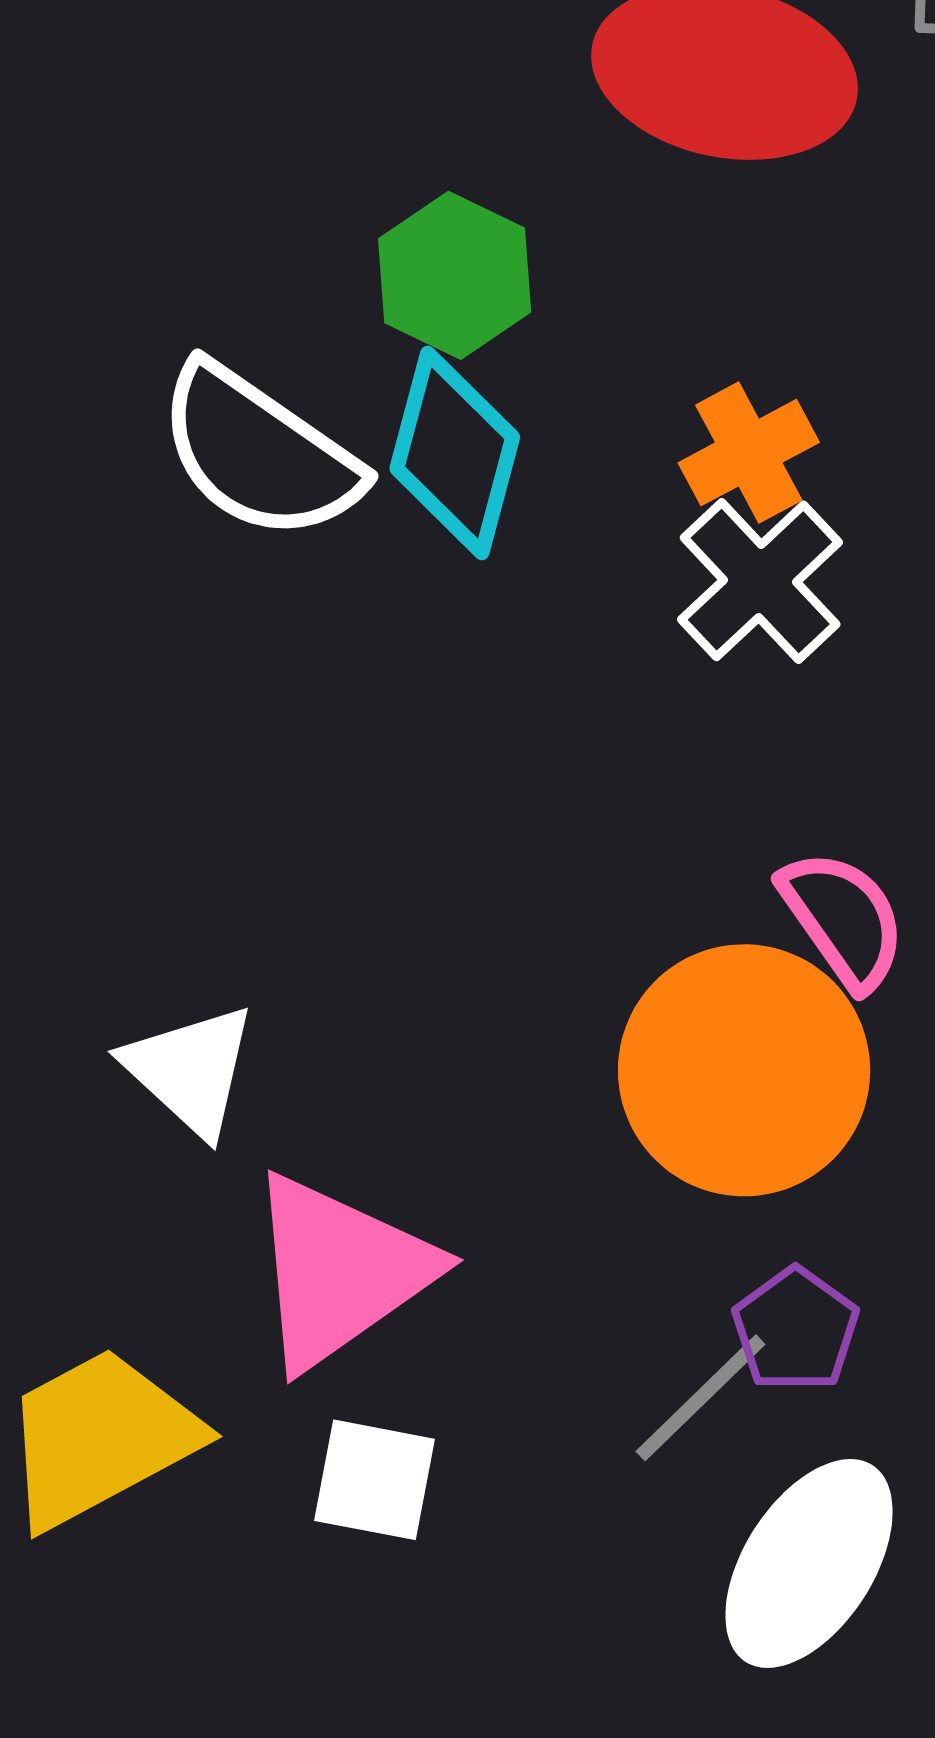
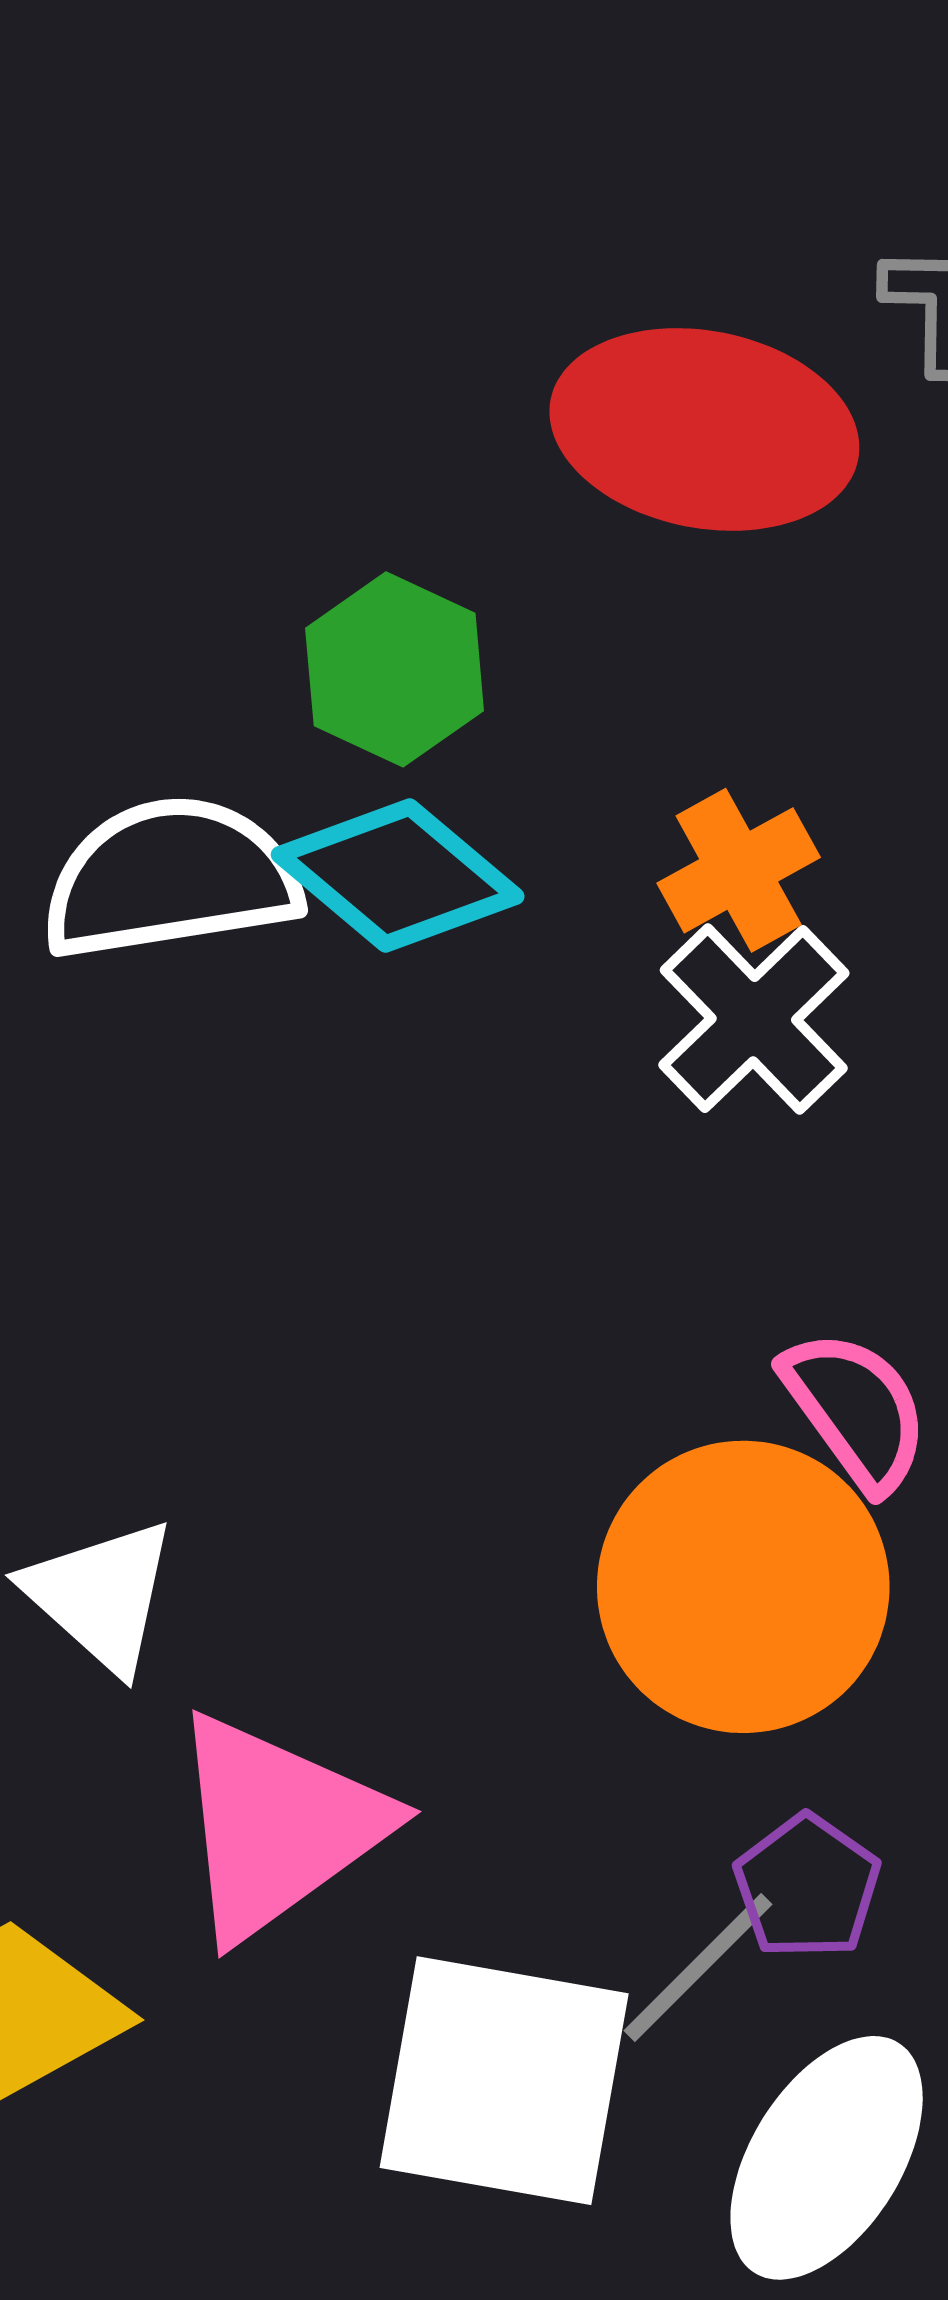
white semicircle: (259, 453) -> (171, 878), turned 137
cyan diamond: (455, 453) -> (398, 875), turned -64
white square: (374, 1480) -> (504, 2081), moved, size x1.8

